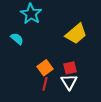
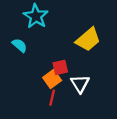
red square: (70, 68) -> (60, 67), moved
white triangle: (69, 82) -> (80, 84), moved

